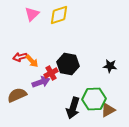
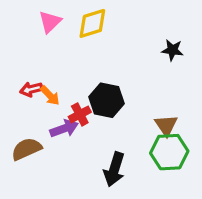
black star: (110, 66) -> (172, 50), moved
green hexagon: (94, 99) -> (169, 152), moved
brown triangle: (108, 110) -> (166, 125), moved, turned -35

